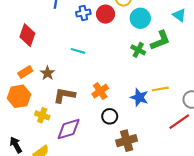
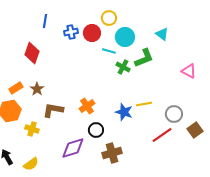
red diamond: (27, 35) -> (32, 53), moved
cyan line: (78, 51) -> (109, 51), moved
purple diamond: (69, 129) -> (73, 148), moved

